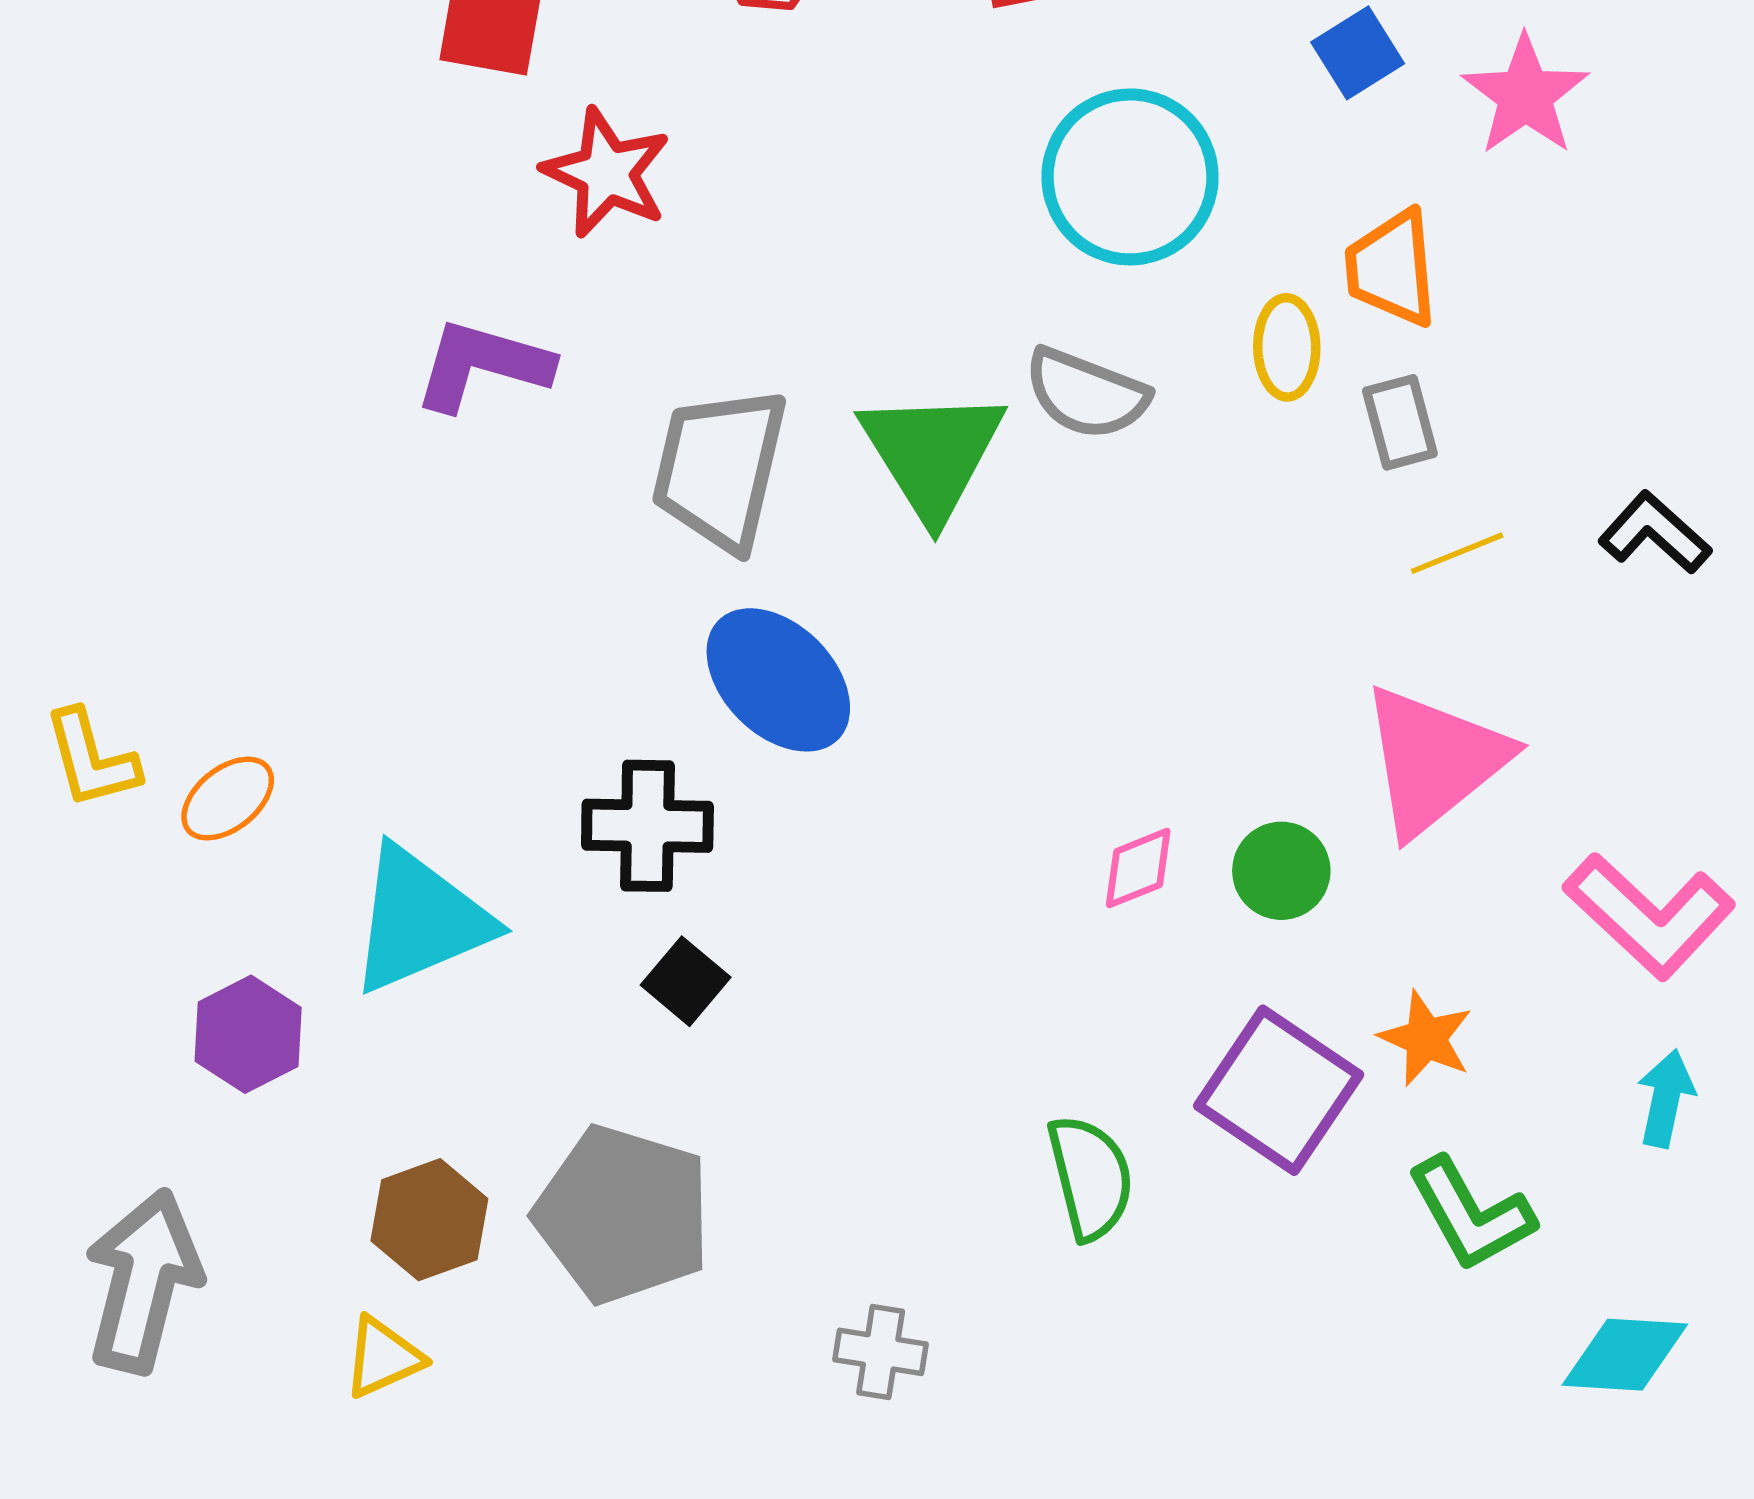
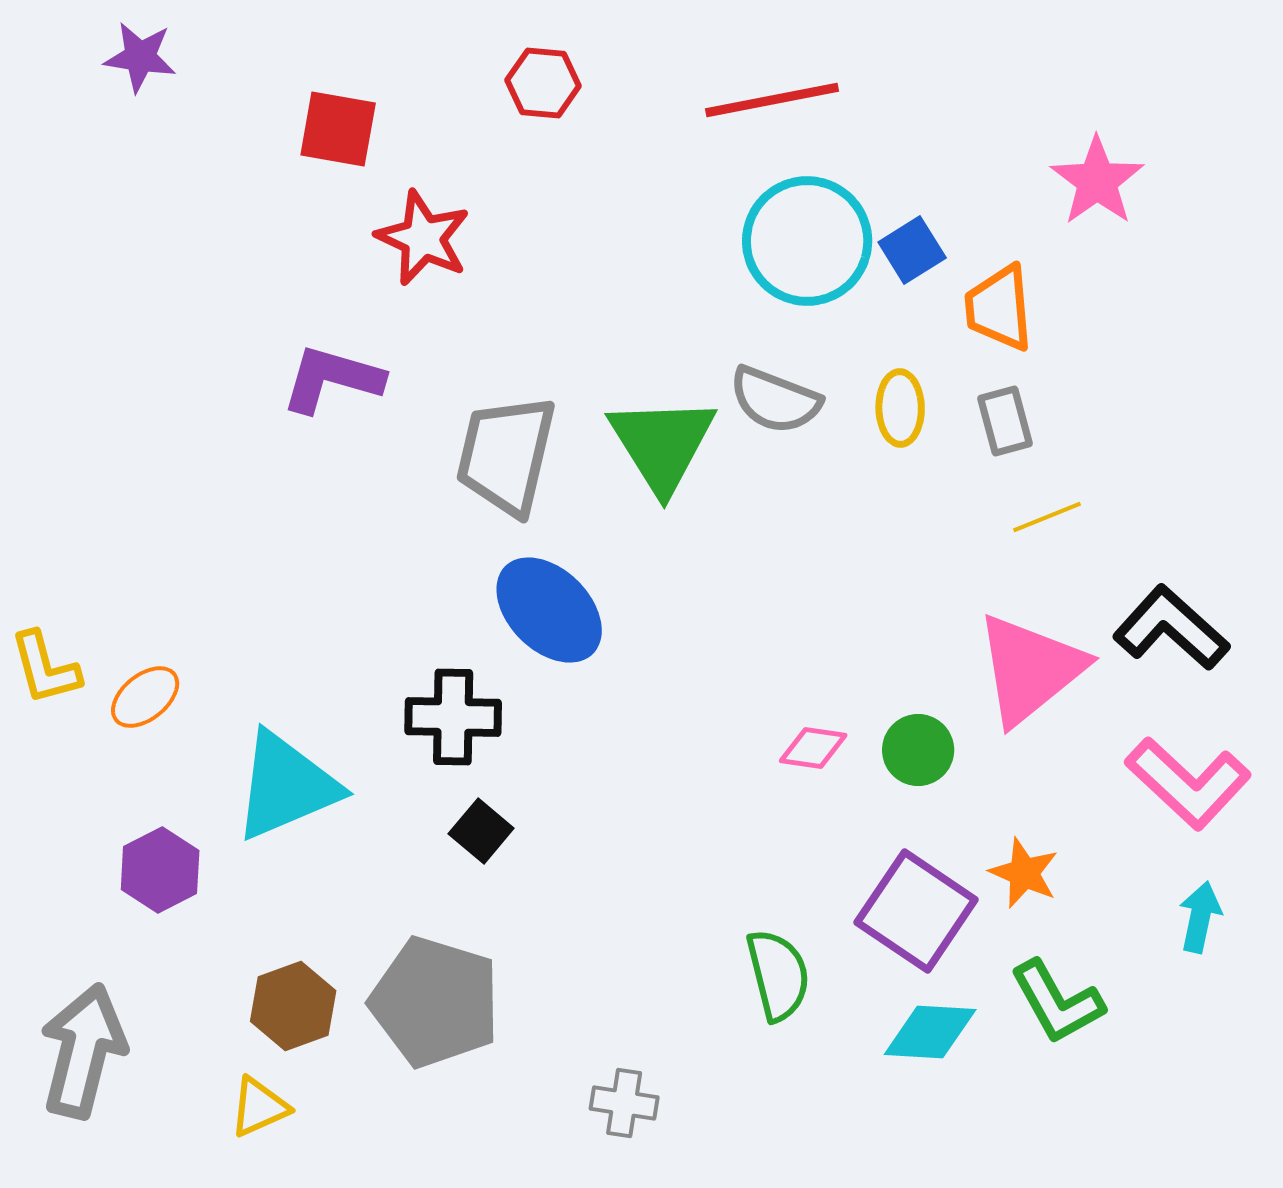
blue square: (1358, 53) -> (912, 250), moved
yellow ellipse: (1287, 347) -> (900, 408), moved
black L-shape: (1655, 533) -> (1171, 628), moved, size x1.4
pink diamond: (1138, 868) -> (813, 748), turned 30
cyan diamond: (1625, 1355) -> (930, 1032), moved

